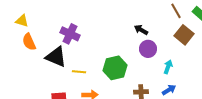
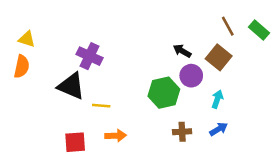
brown square: (184, 35) -> (219, 57), moved
orange semicircle: (29, 42) -> (22, 67), moved, turned -144
green hexagon: (115, 68) -> (164, 93), moved

